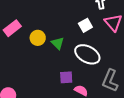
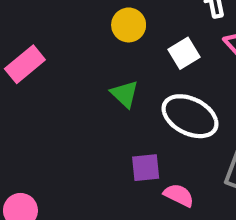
yellow circle: (38, 38) -> (129, 25), moved

